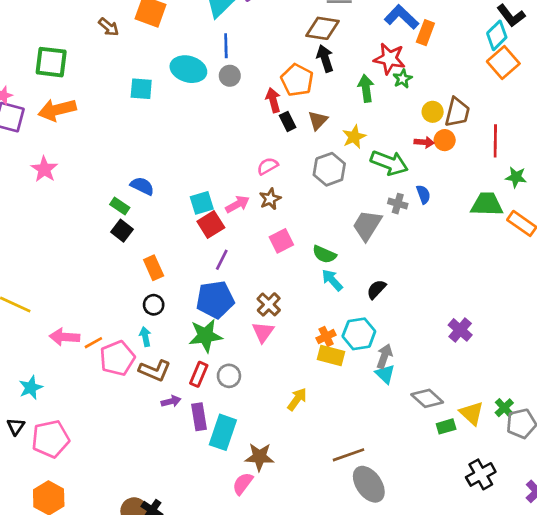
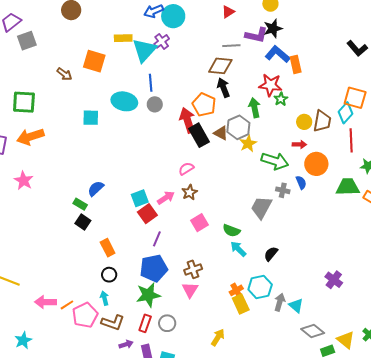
orange rectangle: (425, 33) -> (296, 64), turned -30
cyan diamond: (497, 35) -> (345, 113), moved
orange square: (503, 63) -> (355, 98), moved, turned -30
red arrow: (273, 100) -> (187, 120), size x1.4
brown triangle: (318, 120) -> (221, 133), turned -42
black rectangle: (288, 121) -> (199, 135), size x1.6
orange circle: (445, 140) -> (316, 164), moved, size x1.5
gray hexagon: (329, 169) -> (238, 127), moved
blue semicircle: (142, 186) -> (96, 189), turned -66
brown cross: (269, 304) -> (193, 269), turned 30
yellow rectangle: (331, 355) -> (241, 304), turned 54
cyan triangle: (385, 374) -> (296, 306), moved

